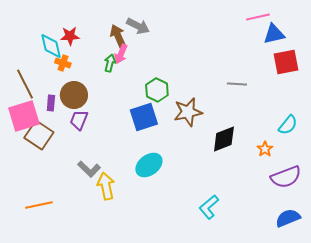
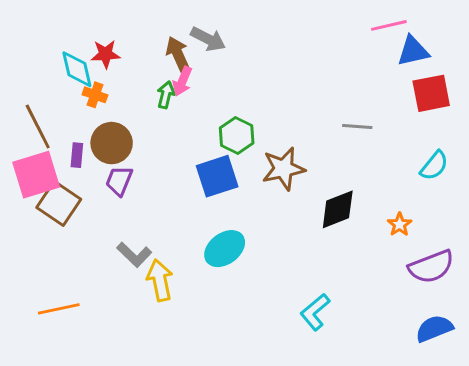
cyan semicircle: (288, 125) -> (434, 166), moved

